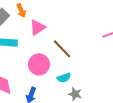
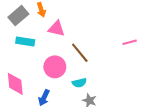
pink triangle: (37, 27) -> (56, 29), turned 42

